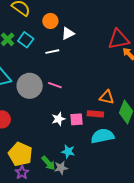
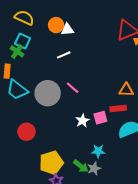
white triangle: (68, 33) -> (67, 29), moved, turned 32
cyan square: (26, 40) -> (23, 41), moved
pink line: (55, 85) -> (73, 88), turned 32
yellow pentagon: (20, 154) -> (51, 163), turned -30

